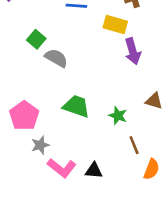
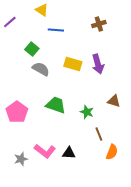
yellow rectangle: (115, 24) -> (73, 64), moved
green square: (36, 39) -> (32, 49), moved
gray star: (40, 145) -> (21, 159), moved

